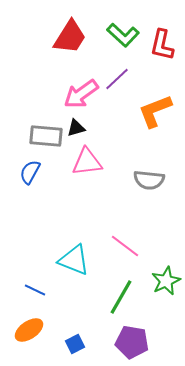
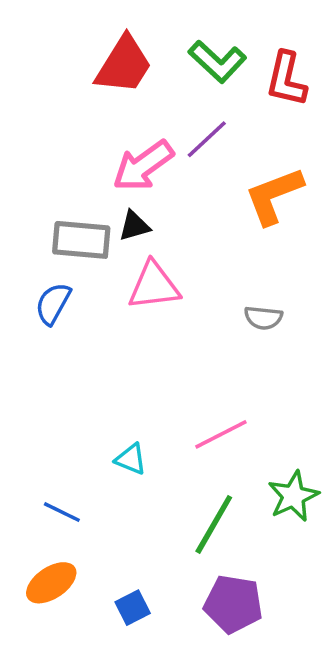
gray semicircle: (149, 180) -> (263, 318), size x0.7
pink line: (125, 246) -> (221, 434), turned -64
cyan triangle: (74, 260) -> (131, 459), size x0.6

